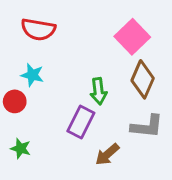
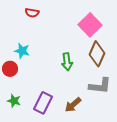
red semicircle: (38, 29) -> (32, 13), moved, size x0.6
purple rectangle: (81, 122) -> (43, 103), moved

